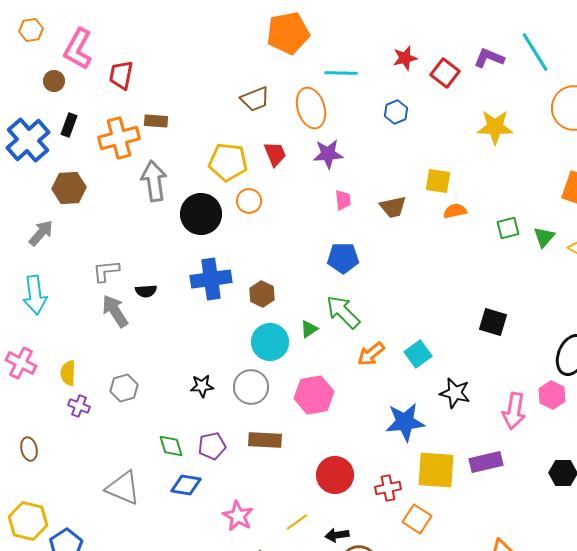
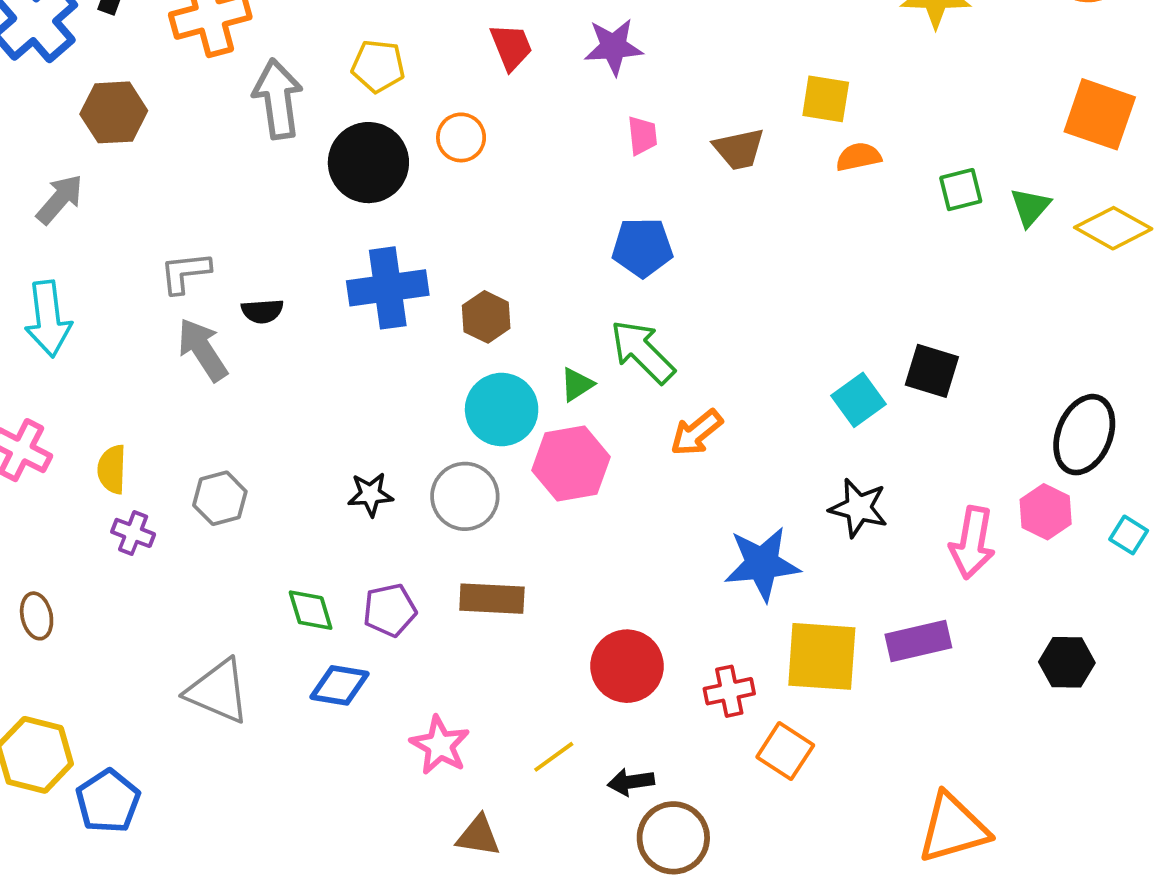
yellow pentagon: (228, 162) -> (378, 66), moved, size x0.7
cyan square: (418, 354) -> (859, 400), moved
pink hexagon: (314, 395) -> (571, 464), moved

